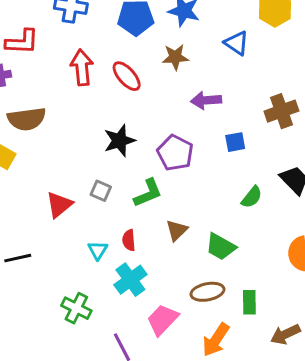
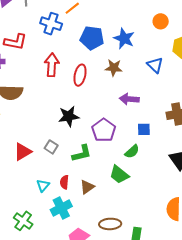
red ellipse: (127, 76) -> (80, 75), turned 45
green semicircle: (252, 197) -> (132, 151), moved
brown triangle: (177, 230) -> (87, 187), moved
green trapezoid: (221, 247) -> (119, 175), moved

